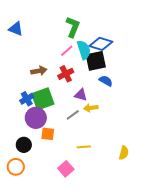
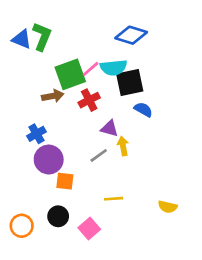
green L-shape: (73, 27) -> (42, 36), moved
blue diamond: (101, 44) -> (131, 35), moved
cyan semicircle: (84, 50) -> (114, 68), turned 102
green square: (43, 99) -> (70, 74), moved
yellow arrow: (91, 108) -> (123, 146), turned 88
black circle: (24, 145) -> (58, 216), moved
yellow semicircle: (124, 153) -> (168, 207), turned 88

